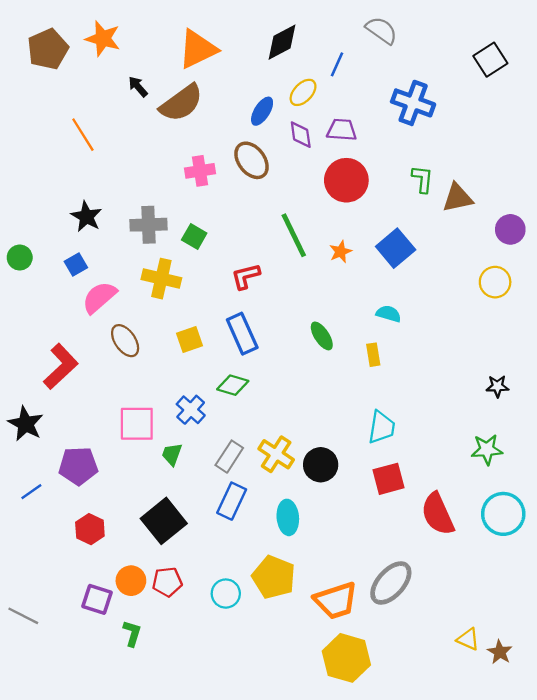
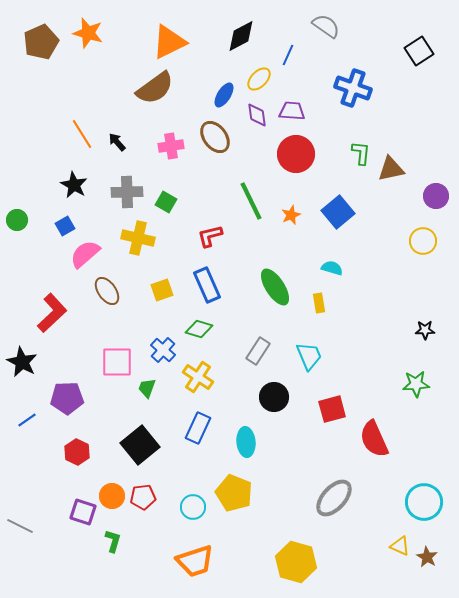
black arrow: (138, 87) -> (117, 142), moved
orange line: (83, 135) -> (82, 134), moved
green ellipse: (322, 336) -> (275, 287), size x1.5
cyan trapezoid: (381, 427) -> (309, 356), moved, turned -32
yellow cross: (276, 454) -> (198, 377), moved
gray rectangle: (229, 457) -> (258, 351), moved
cyan circle: (503, 514) -> (424, 502), moved
orange trapezoid: (336, 601) -> (195, 561), moved

